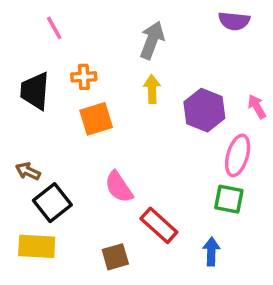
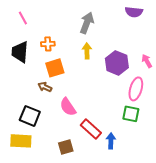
pink line: (54, 28) -> (23, 18), moved
brown arrow: (28, 171) -> (45, 87), moved
black square: (52, 203) -> (30, 116), turned -30
blue arrow: (211, 252) -> (111, 141), moved

